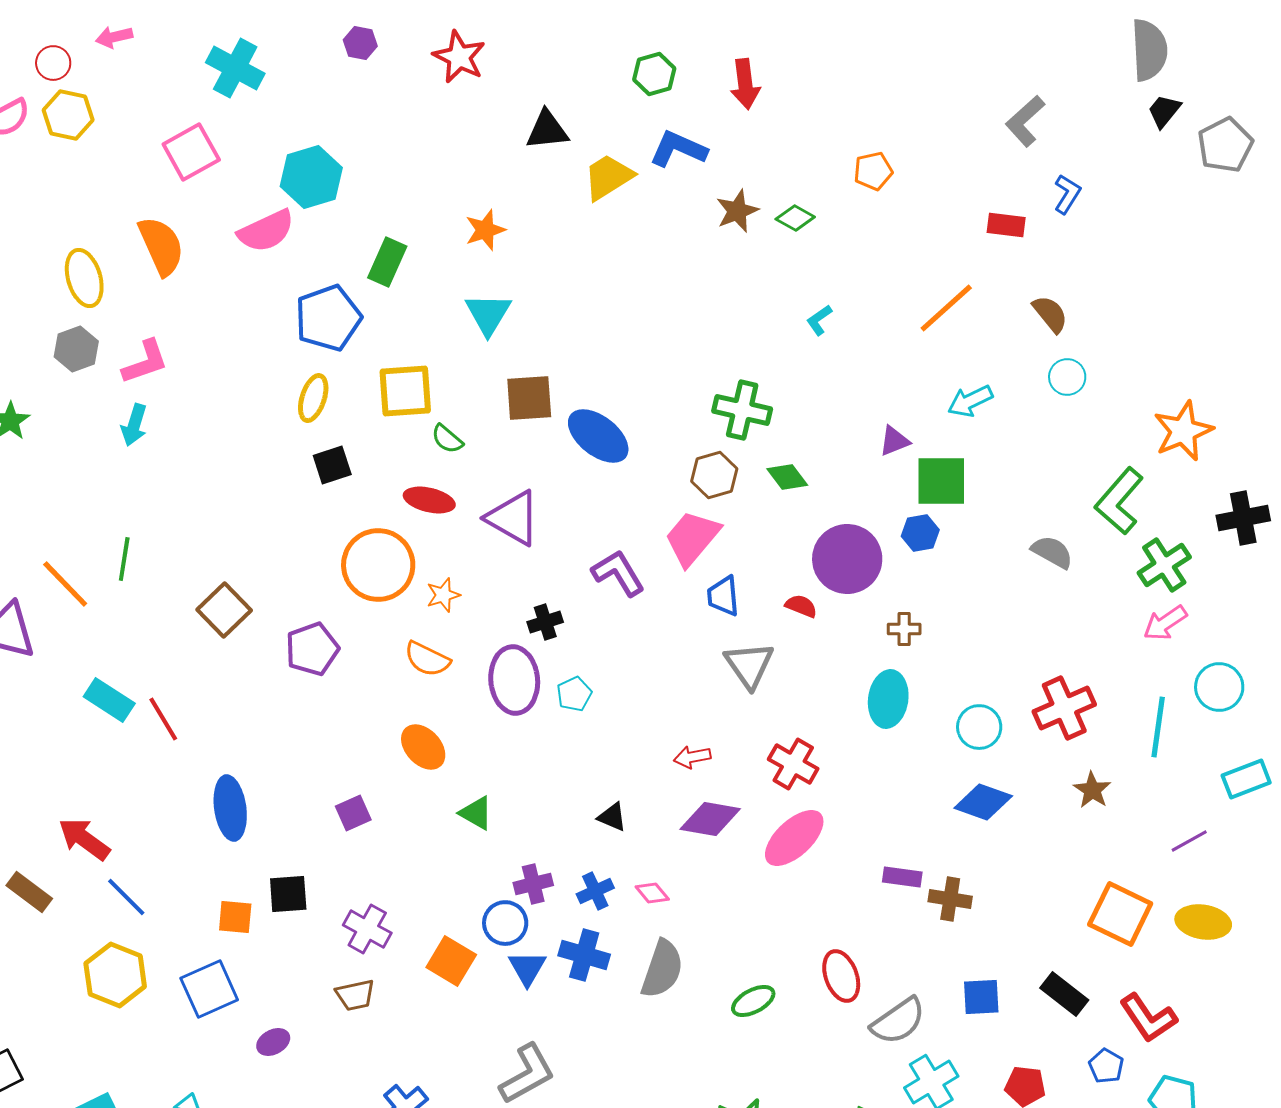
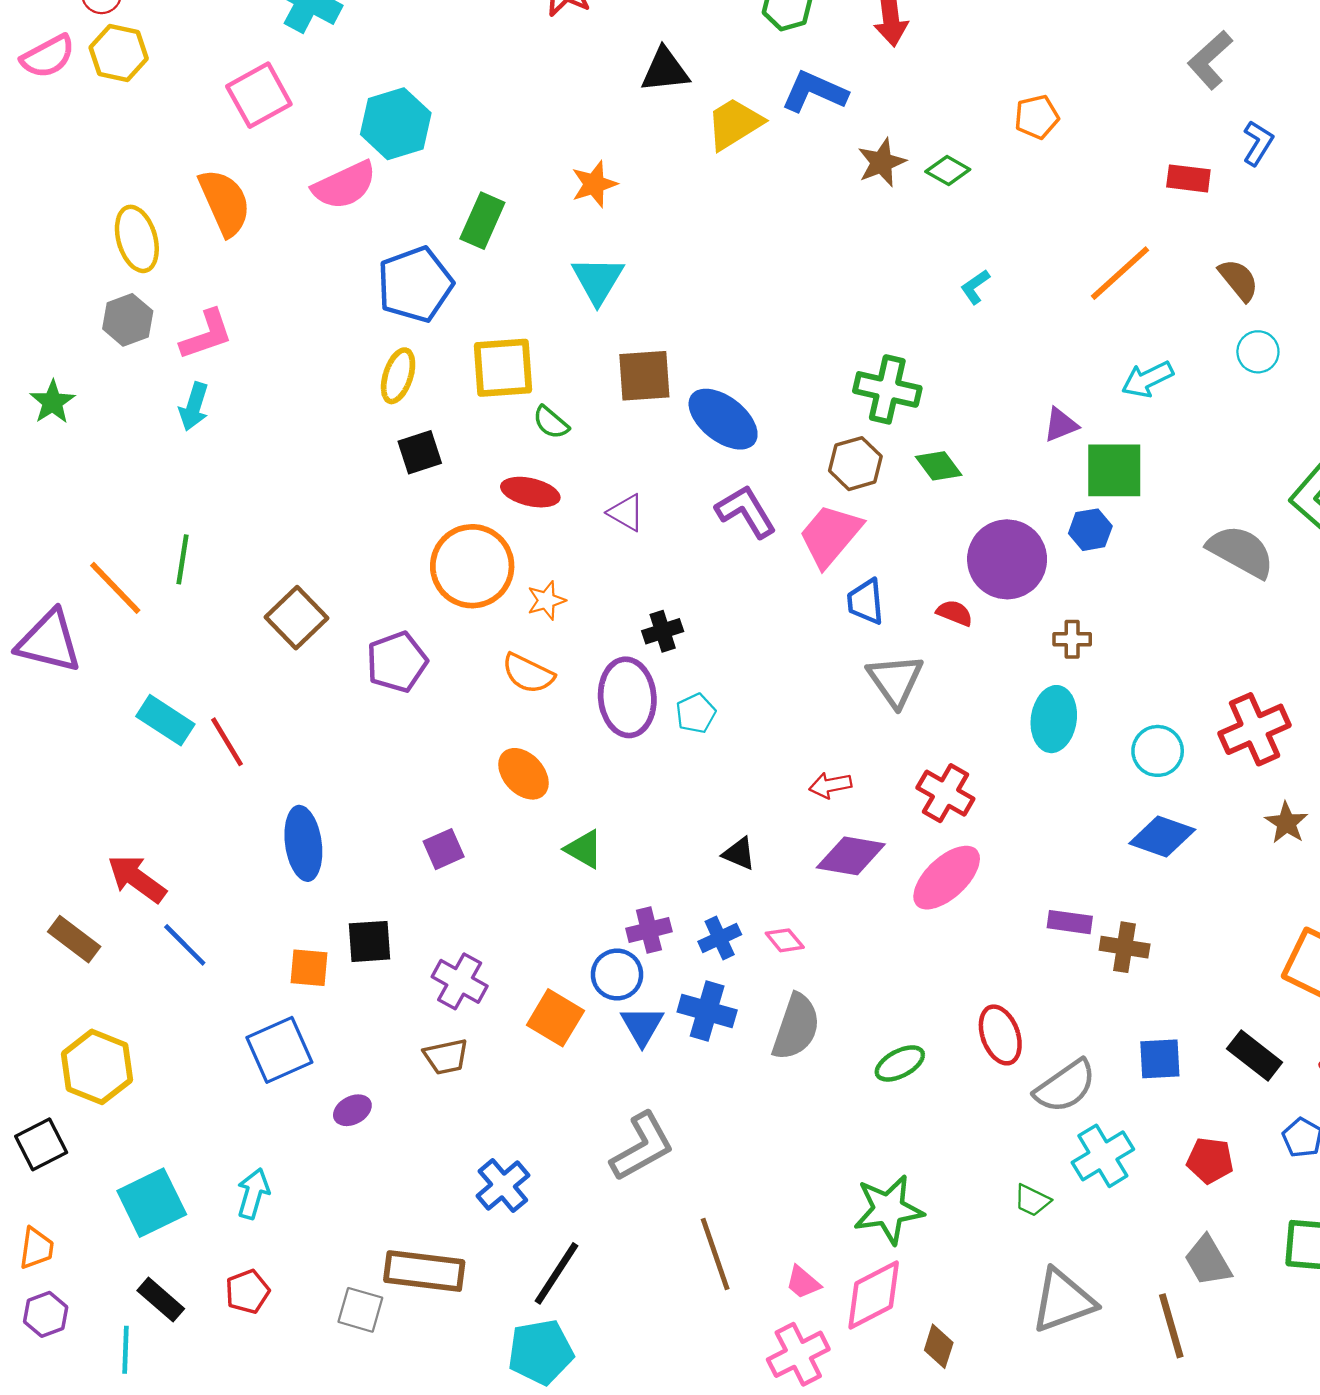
purple triangle: (513, 518) -> (626, 513), size x0.6
gray semicircle: (1052, 552) -> (1241, 551), size x1.4
purple L-shape: (618, 573) -> (746, 511), moved
yellow hexagon: (115, 975) -> (97, 1067), moved

